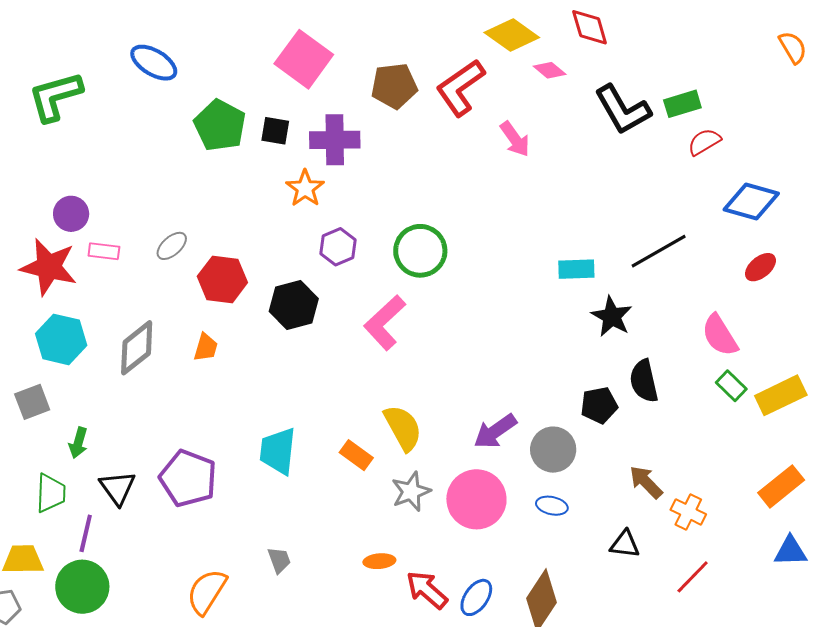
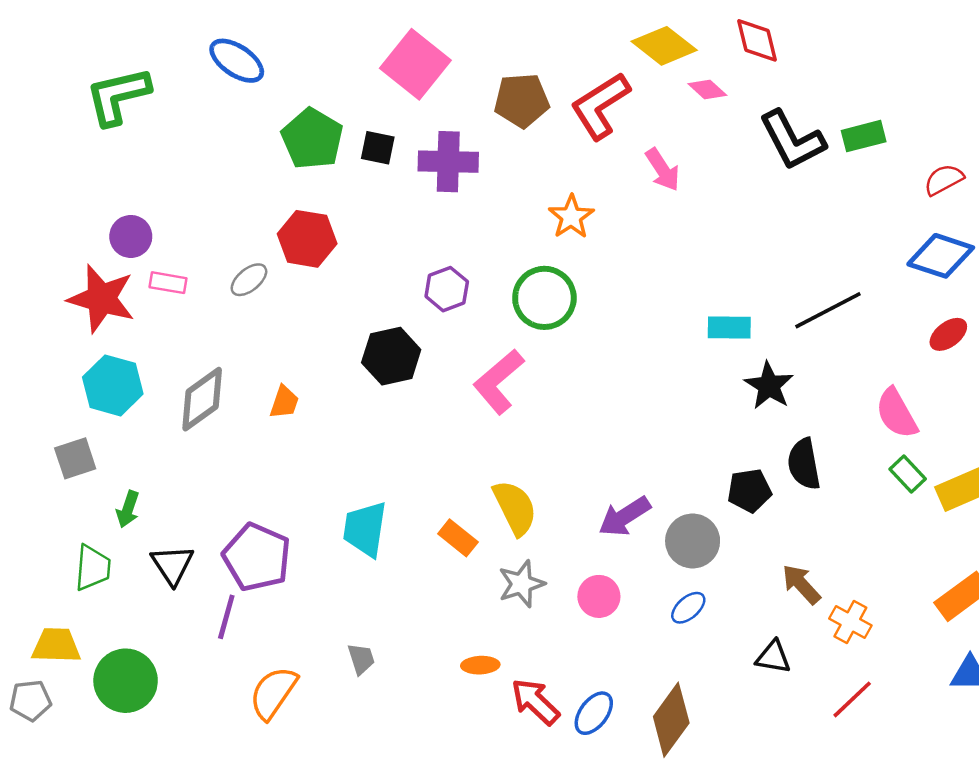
red semicircle: (704, 142) -> (944, 180), moved
orange star: (305, 188) -> (571, 217), moved
red hexagon: (222, 279) -> (307, 239), moved
pink circle: (476, 499) -> (599, 596), size x0.6
blue ellipse: (552, 506) -> (688, 608), turned -56
purple line: (86, 533) -> (226, 617), moved

